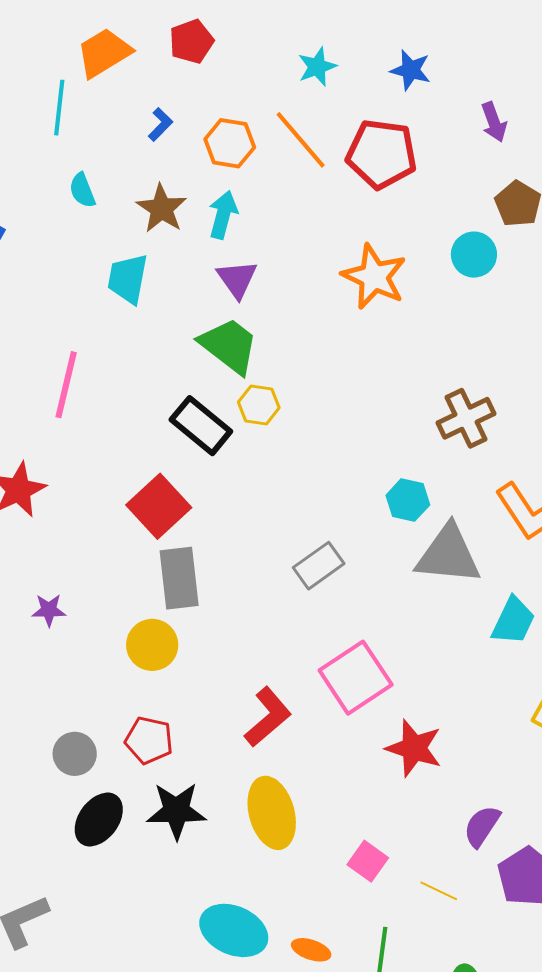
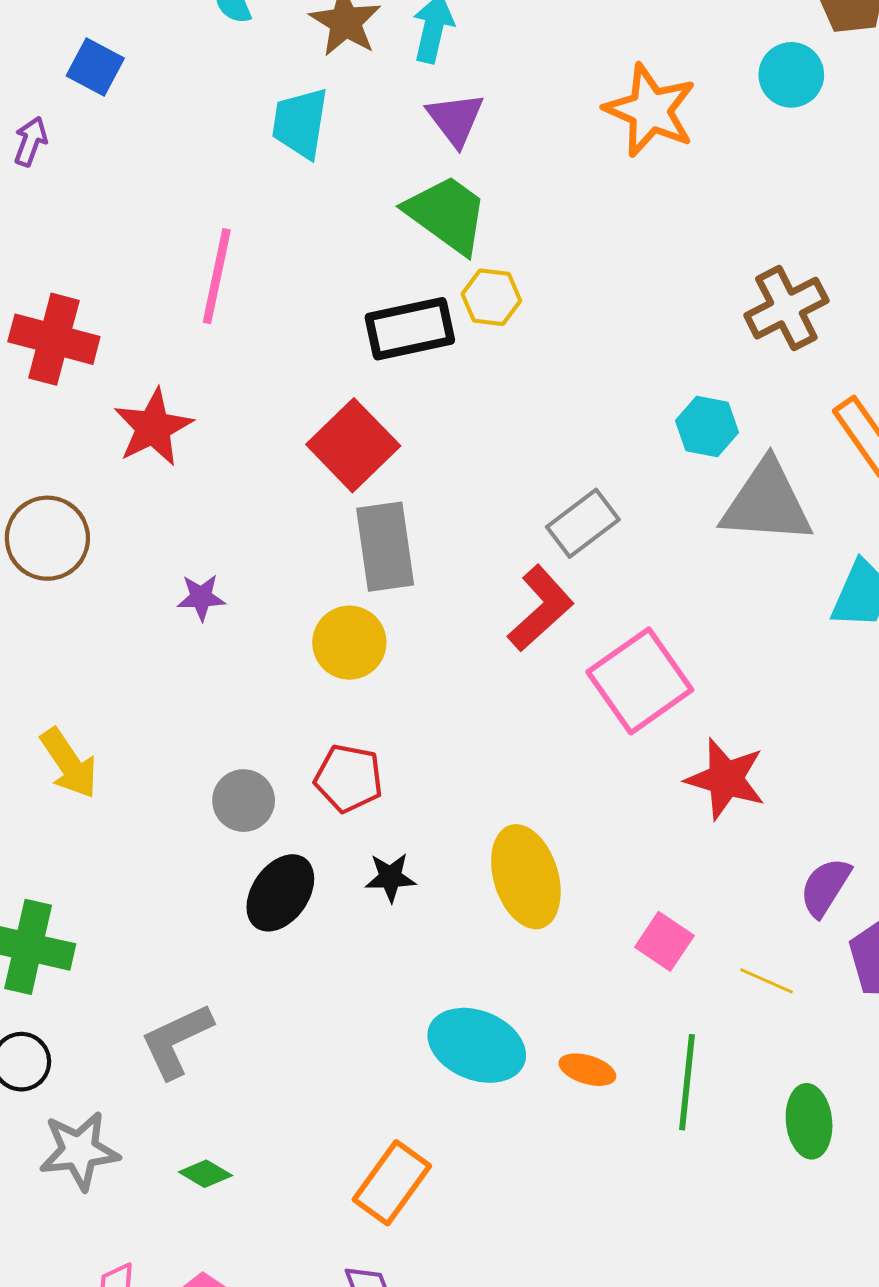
black rectangle: (201, 426) -> (410, 329), turned -50
red L-shape: (268, 717) -> (541, 608), moved
black star: (176, 811) -> (390, 877), size x0.6

